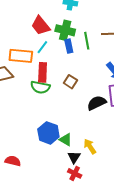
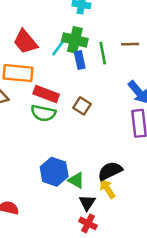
red trapezoid: (41, 26) -> (25, 42), moved
cyan line: (42, 47) -> (58, 48), moved
red rectangle: (43, 72) -> (46, 94), turned -72
black semicircle: (97, 103) -> (110, 171), moved

